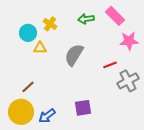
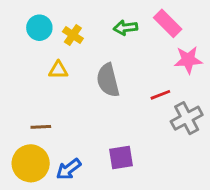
cyan circle: (28, 33) -> (39, 28), moved
gray semicircle: (74, 55) -> (108, 80), turned -45
brown line: (28, 87) -> (41, 127), turned 40

